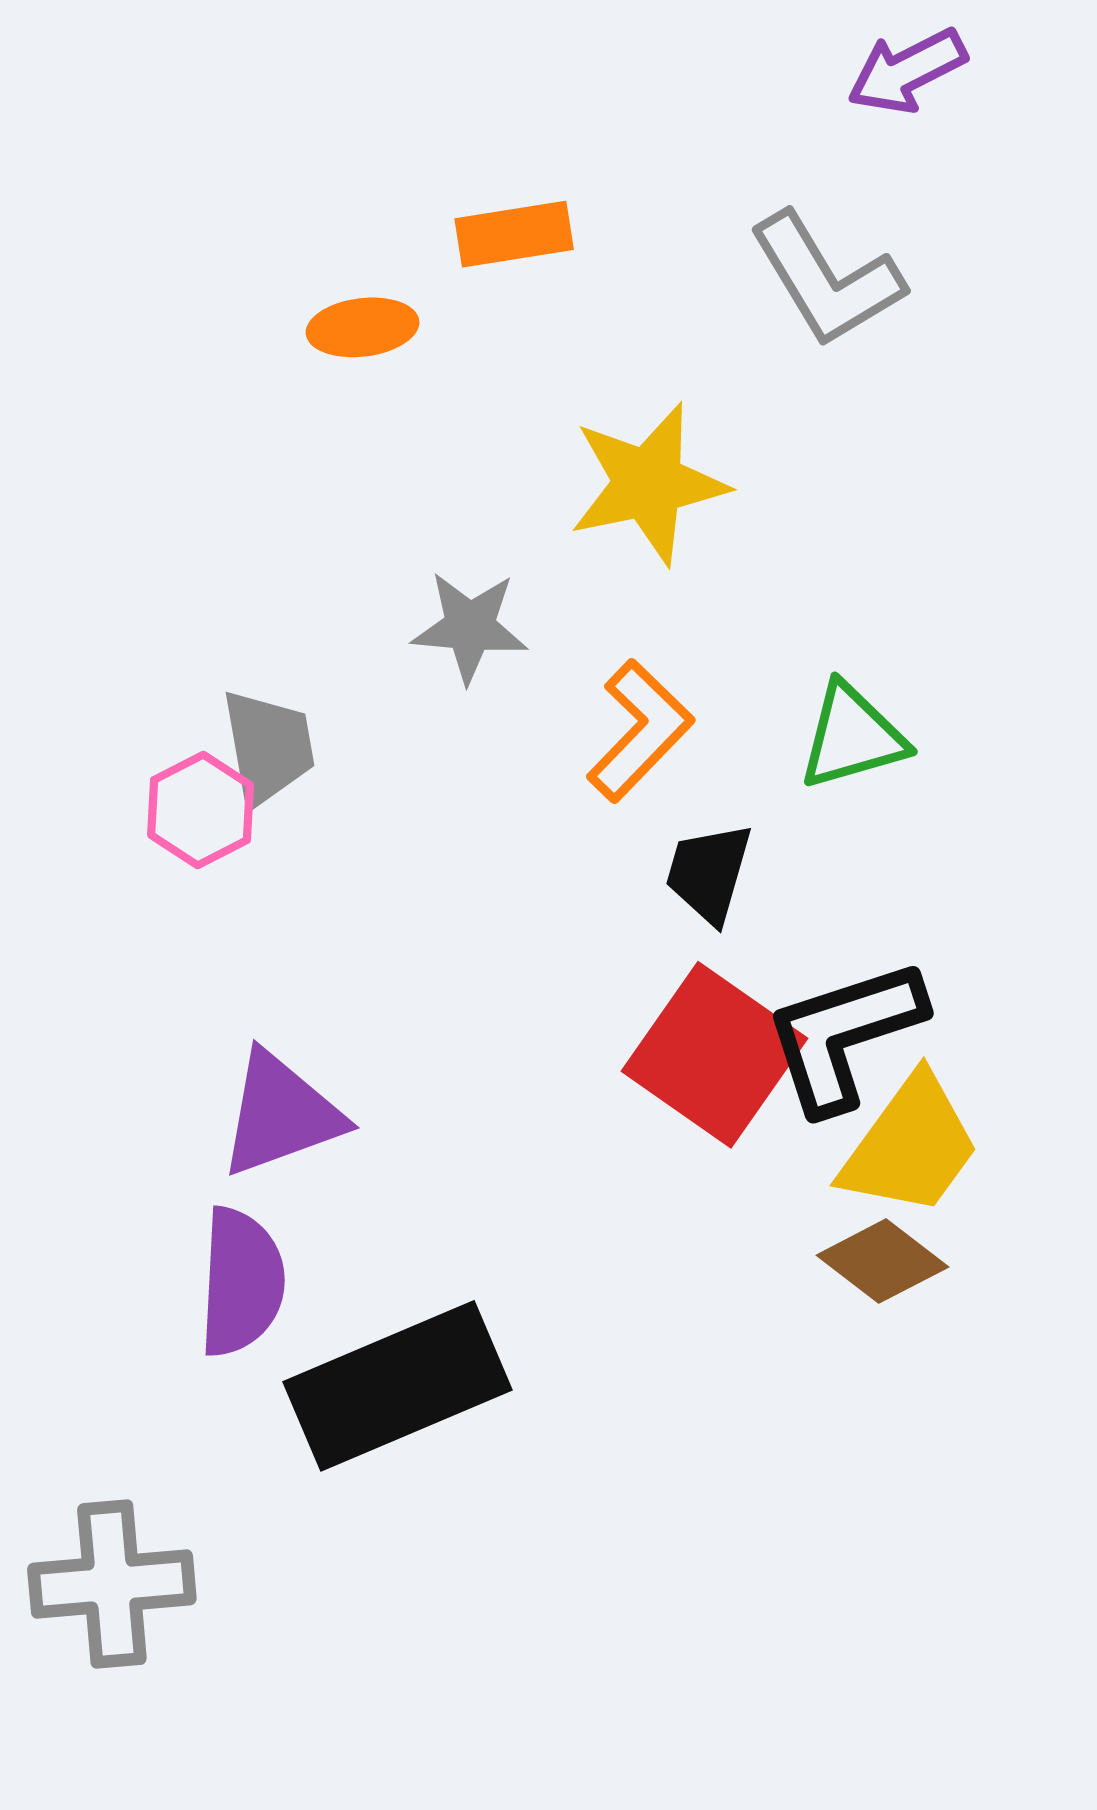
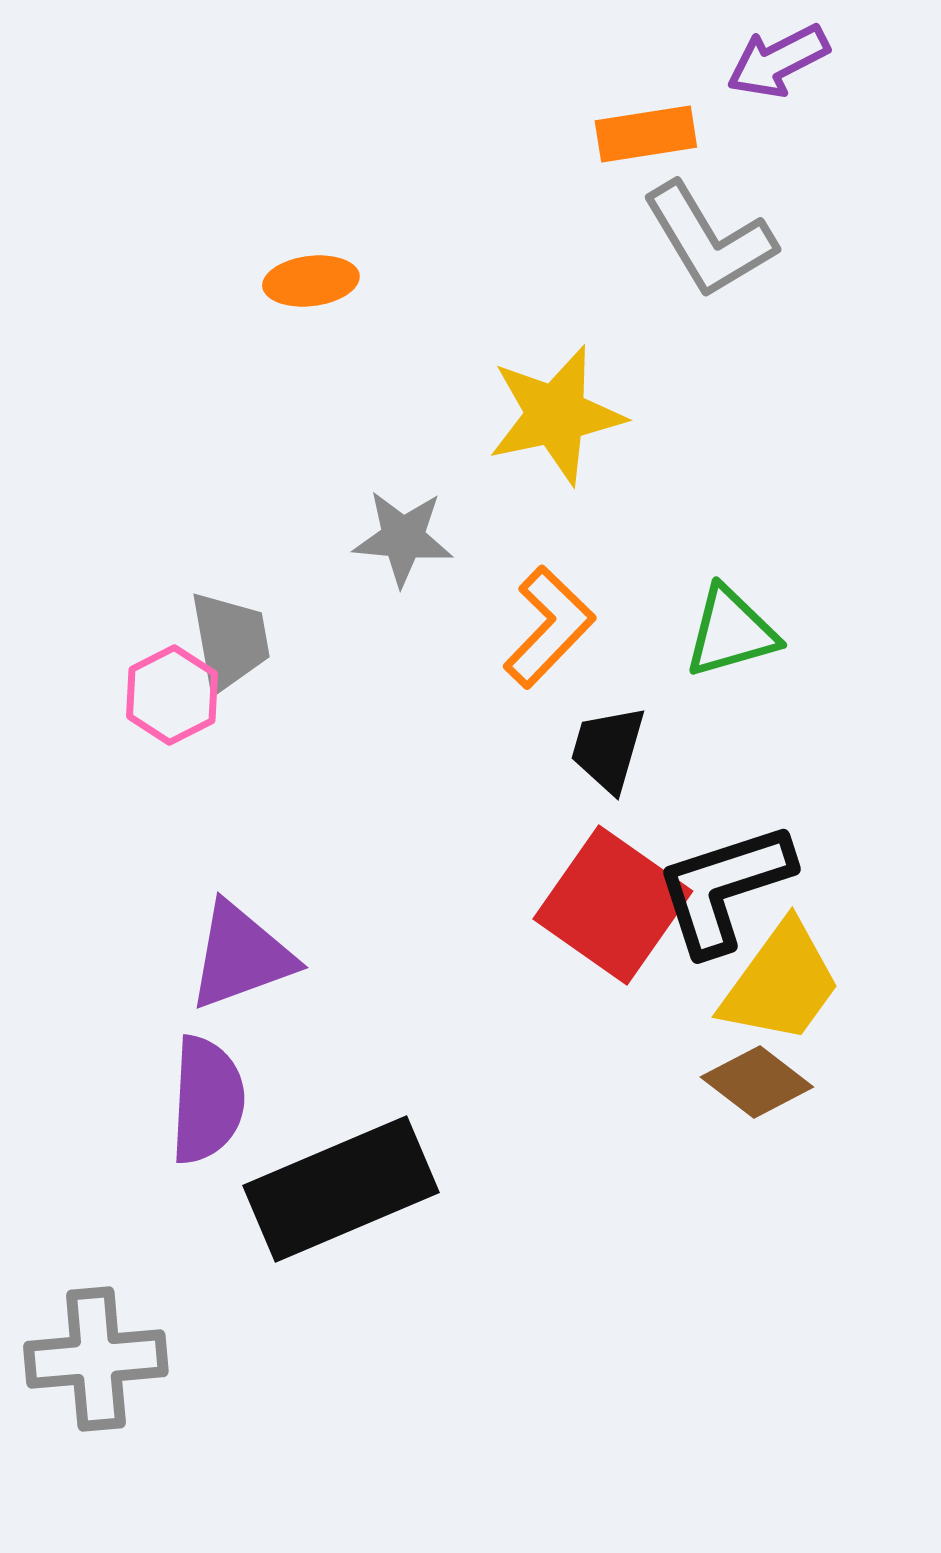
orange rectangle: (514, 234) -> (646, 134), moved

